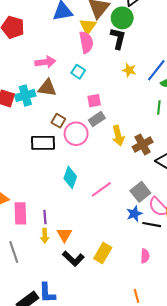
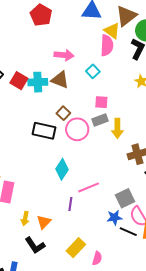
yellow triangle: (88, 26) -> (112, 31), turned -42
yellow arrow: (118, 136) -> (117, 128), moved
purple line: (45, 217) -> (70, 204), moved
pink semicircle: (145, 256) -> (97, 258), moved
black L-shape: (73, 259) -> (35, 245), moved

